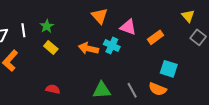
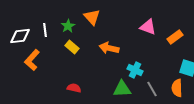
orange triangle: (100, 16) -> (92, 17), moved
cyan cross: (112, 45) -> (135, 70), moved
orange semicircle: (158, 89) -> (177, 88), turned 66

